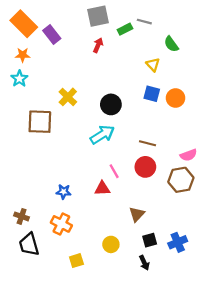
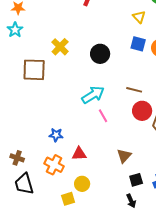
cyan arrow: (102, 135) -> (93, 95), moved
red circle: (145, 167) -> (142, 111), moved
red triangle: (102, 188) -> (79, 154), moved
yellow circle: (111, 244) -> (82, 184), moved

